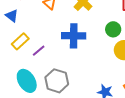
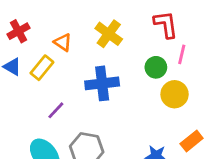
yellow rectangle: (20, 41) -> (42, 68), moved

